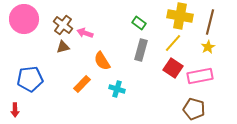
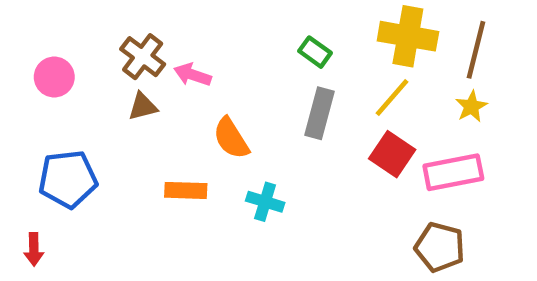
pink circle: (24, 19) -> (54, 77), moved, size x0.6
orange rectangle: (82, 84) -> (186, 190), turned 48

